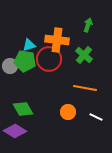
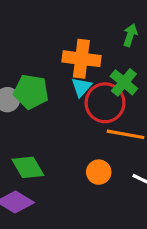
cyan triangle: (29, 45) -> (81, 87), moved, turned -32
red circle: (49, 59) -> (105, 103), moved

